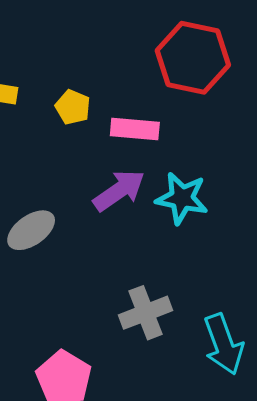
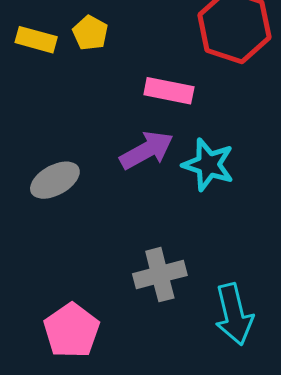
yellow pentagon: (73, 107) -> (90, 33), moved

